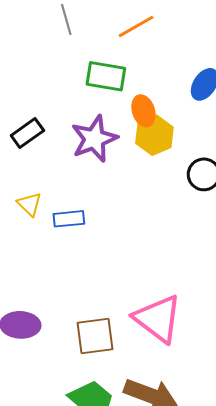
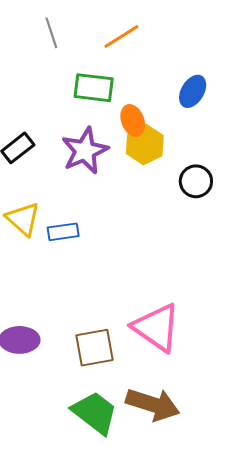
yellow triangle: (29, 204) -> (23, 219), size x1.4

